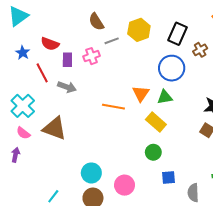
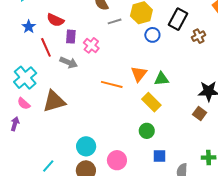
pink cross: (91, 56) -> (91, 45), moved, turned -35
blue circle: (172, 68) -> (152, 35), moved, size x0.6
brown triangle: (55, 128) -> (54, 101), turned -40

